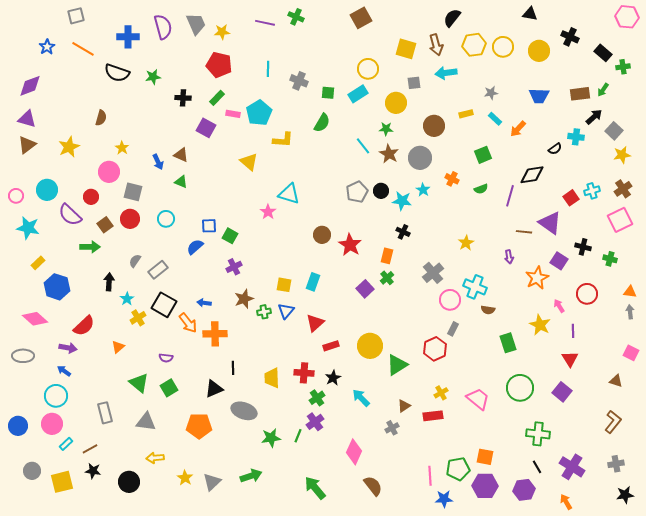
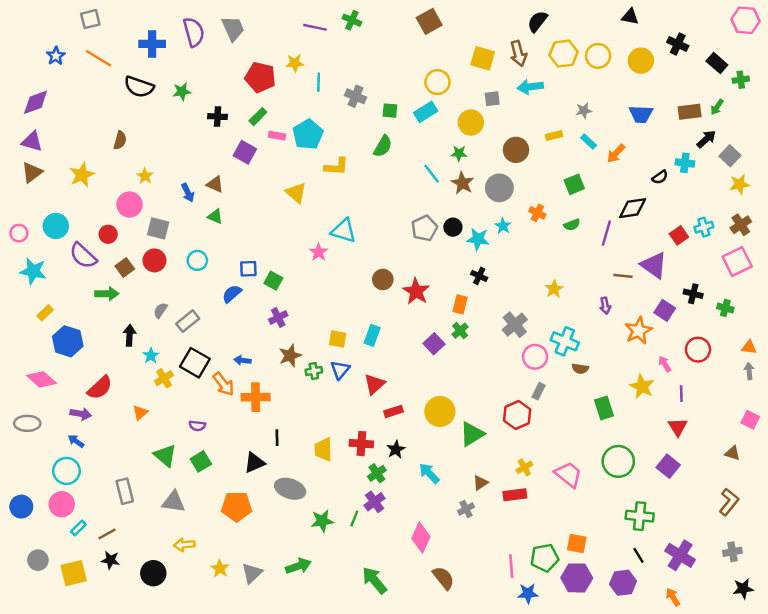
yellow star: (222, 32) -> (295, 63), moved

